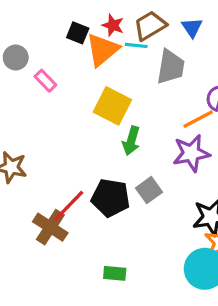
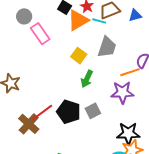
blue triangle: (192, 27) -> (135, 15), turned 40
gray trapezoid: (171, 67) -> (107, 47), moved
pink rectangle: (45, 81) -> (40, 34), size x1.5
yellow square: (112, 106) -> (79, 56), size x0.7

